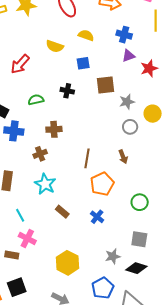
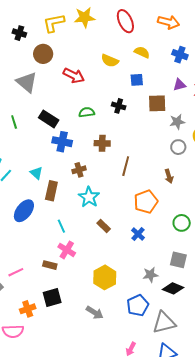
purple triangle: (128, 56) -> (179, 85), moved
red arrow: (20, 64) -> (74, 76), turned -110
brown cross: (40, 154) -> (79, 170), moved
brown line: (87, 158) -> (126, 166), moved

